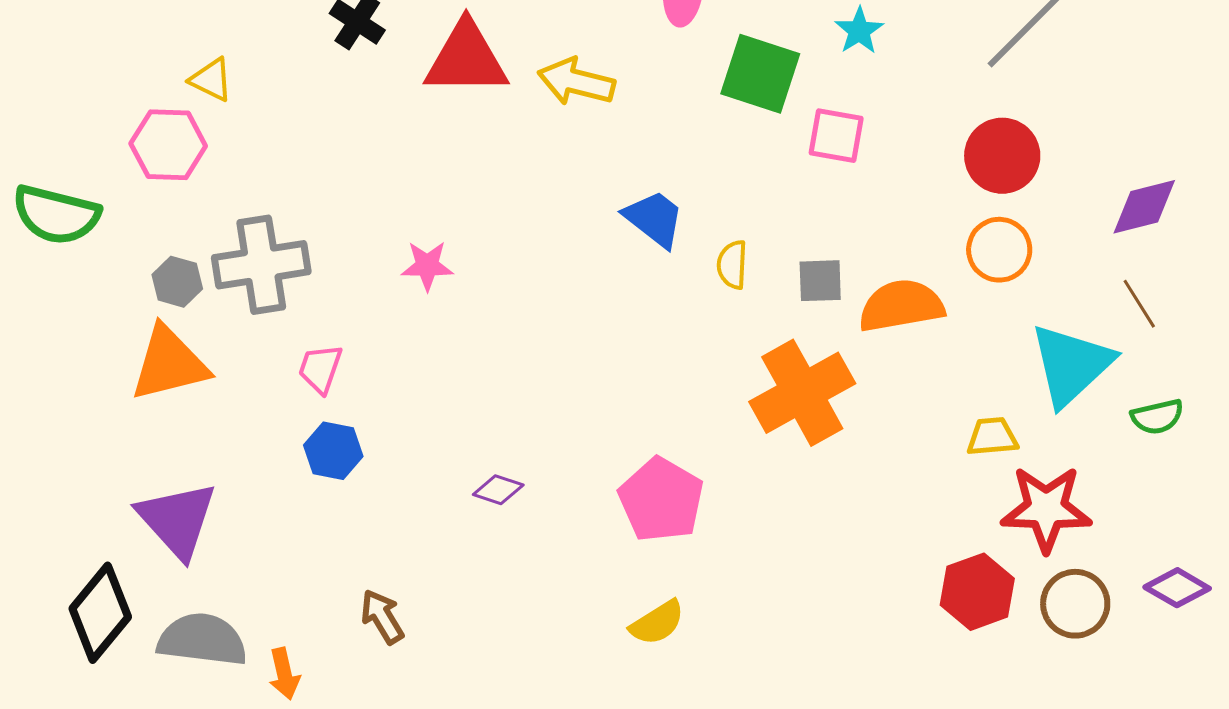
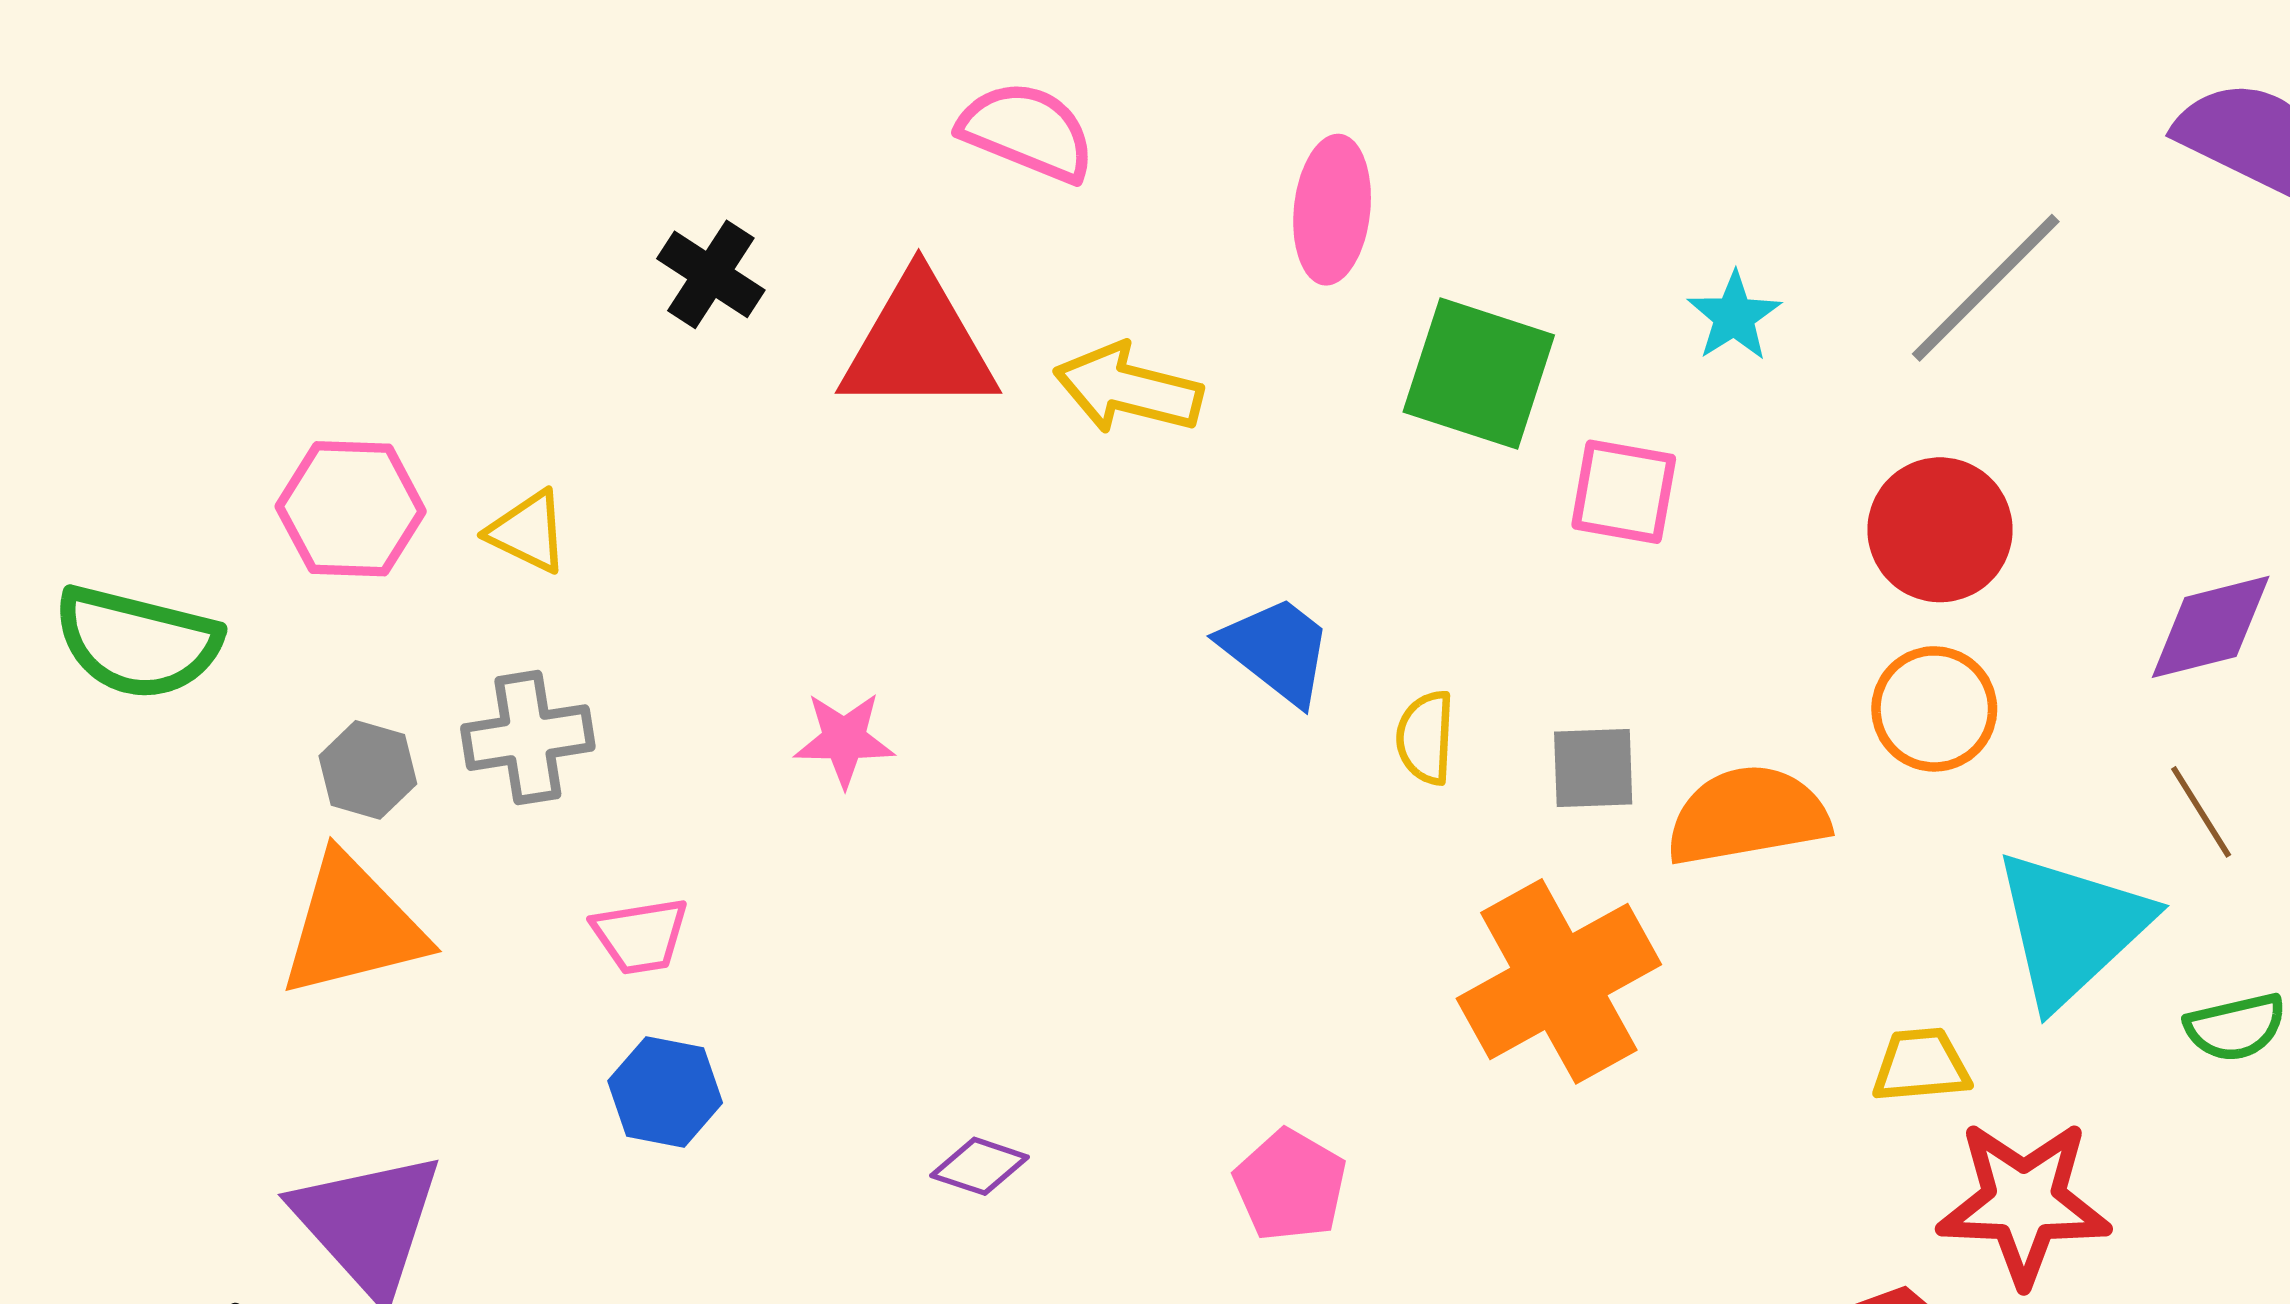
cyan star: (859, 31) -> (1734, 316), moved
yellow triangle: (211, 80) -> (528, 532), moved
gray cross: (261, 265) -> (528, 738), size x0.7
pink trapezoid: (320, 369) -> (640, 936), turned -118
pink pentagon: (661, 500) -> (1290, 1185), size x0.7

